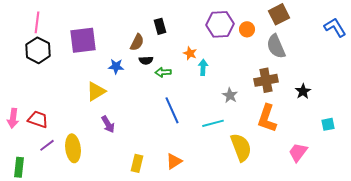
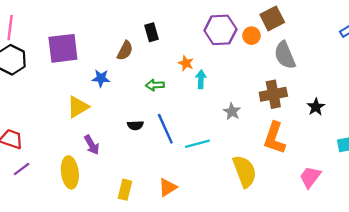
brown square: (279, 14) -> (272, 18), moved
black semicircle: (146, 60) -> (135, 125), moved
cyan line: (213, 123) -> (197, 144), moved
yellow ellipse: (73, 148) -> (70, 172), moved

